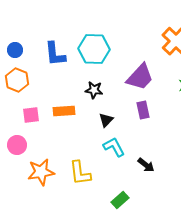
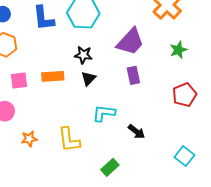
black triangle: (106, 120) -> (88, 78), moved
cyan L-shape: (114, 147) -> (104, 113), turned -55
orange star: (41, 172) -> (29, 139), size x0.6

